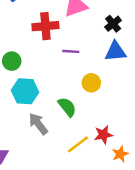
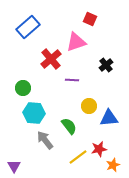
black cross: (113, 24) -> (106, 65), moved
red cross: (45, 26) -> (51, 59), turned -35
blue triangle: (115, 51) -> (109, 118), moved

